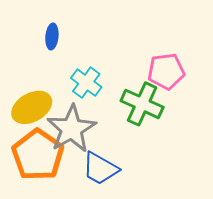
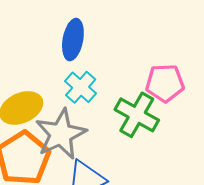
blue ellipse: (52, 36) -> (73, 40), moved, size x1.5

